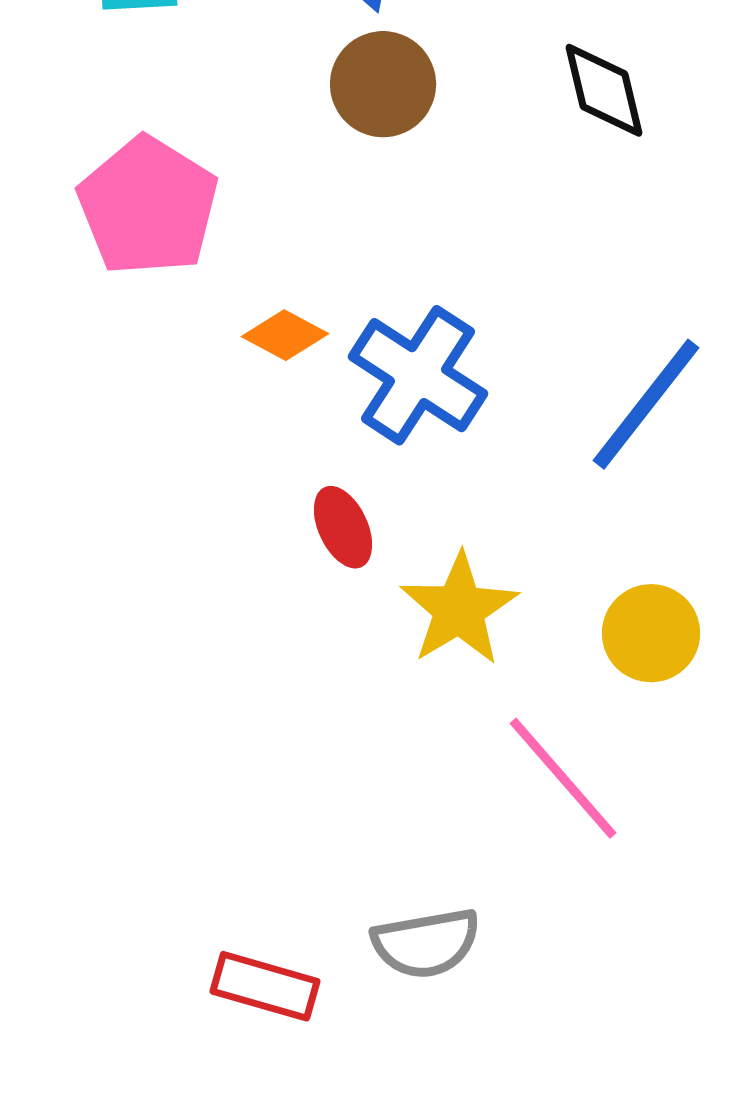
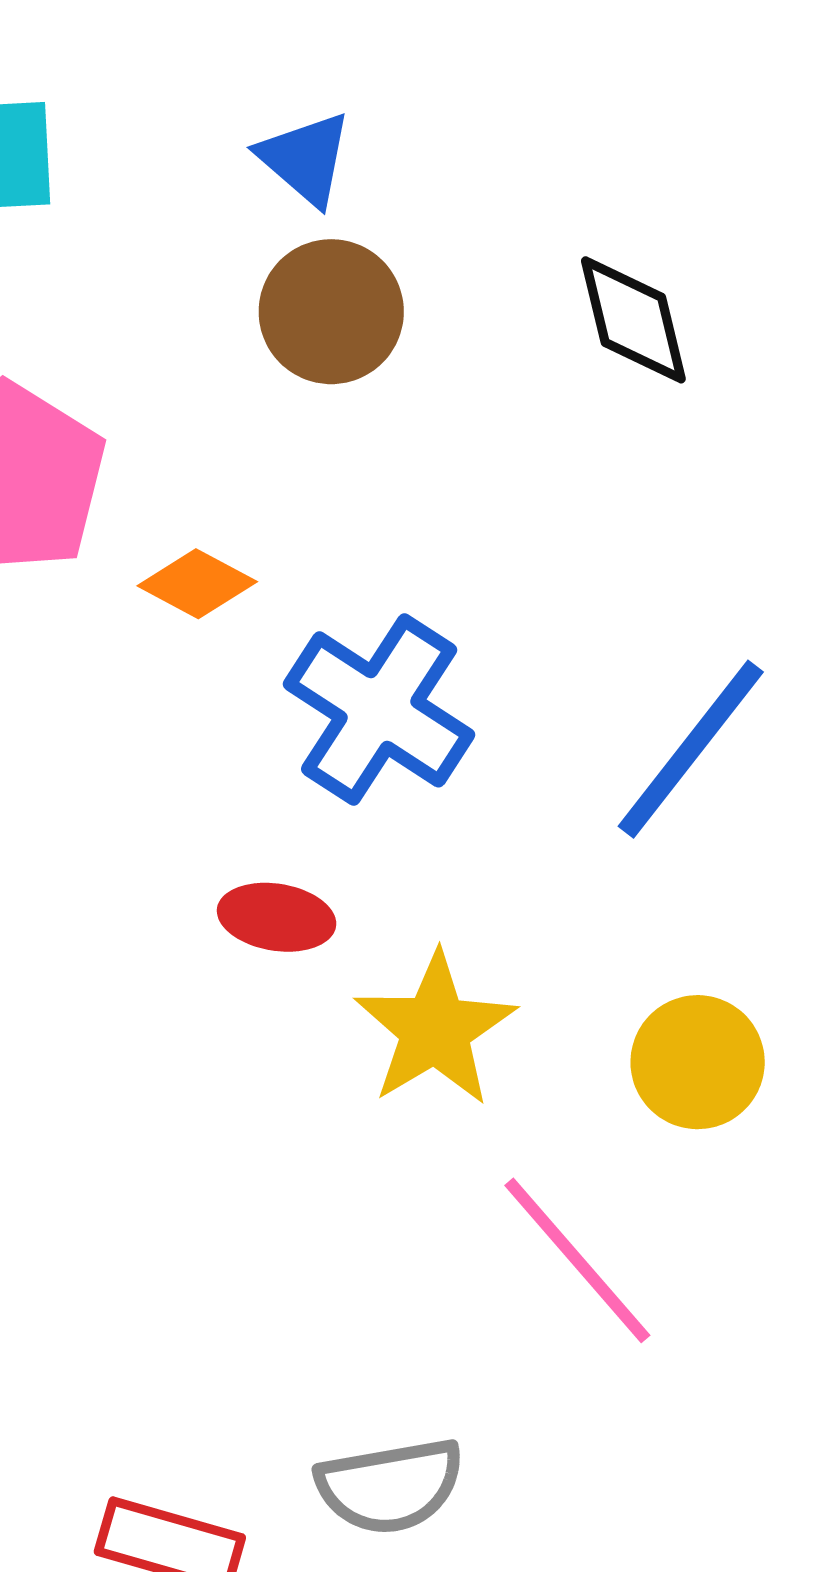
orange diamond: (285, 335) -> (197, 584), moved
red ellipse: (343, 527) -> (277, 917), turned -56

